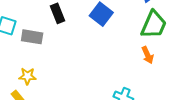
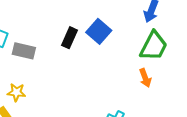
black rectangle: (57, 13) -> (70, 38), moved, turned 42

